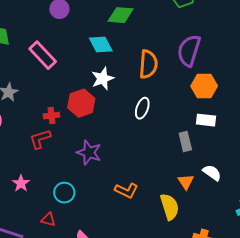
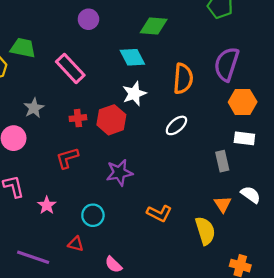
white ellipse: (142, 108) -> (176, 125), turned 30
red cross: (51, 116) -> (78, 118), moved
purple star: (89, 153) -> (119, 173), turned -30

